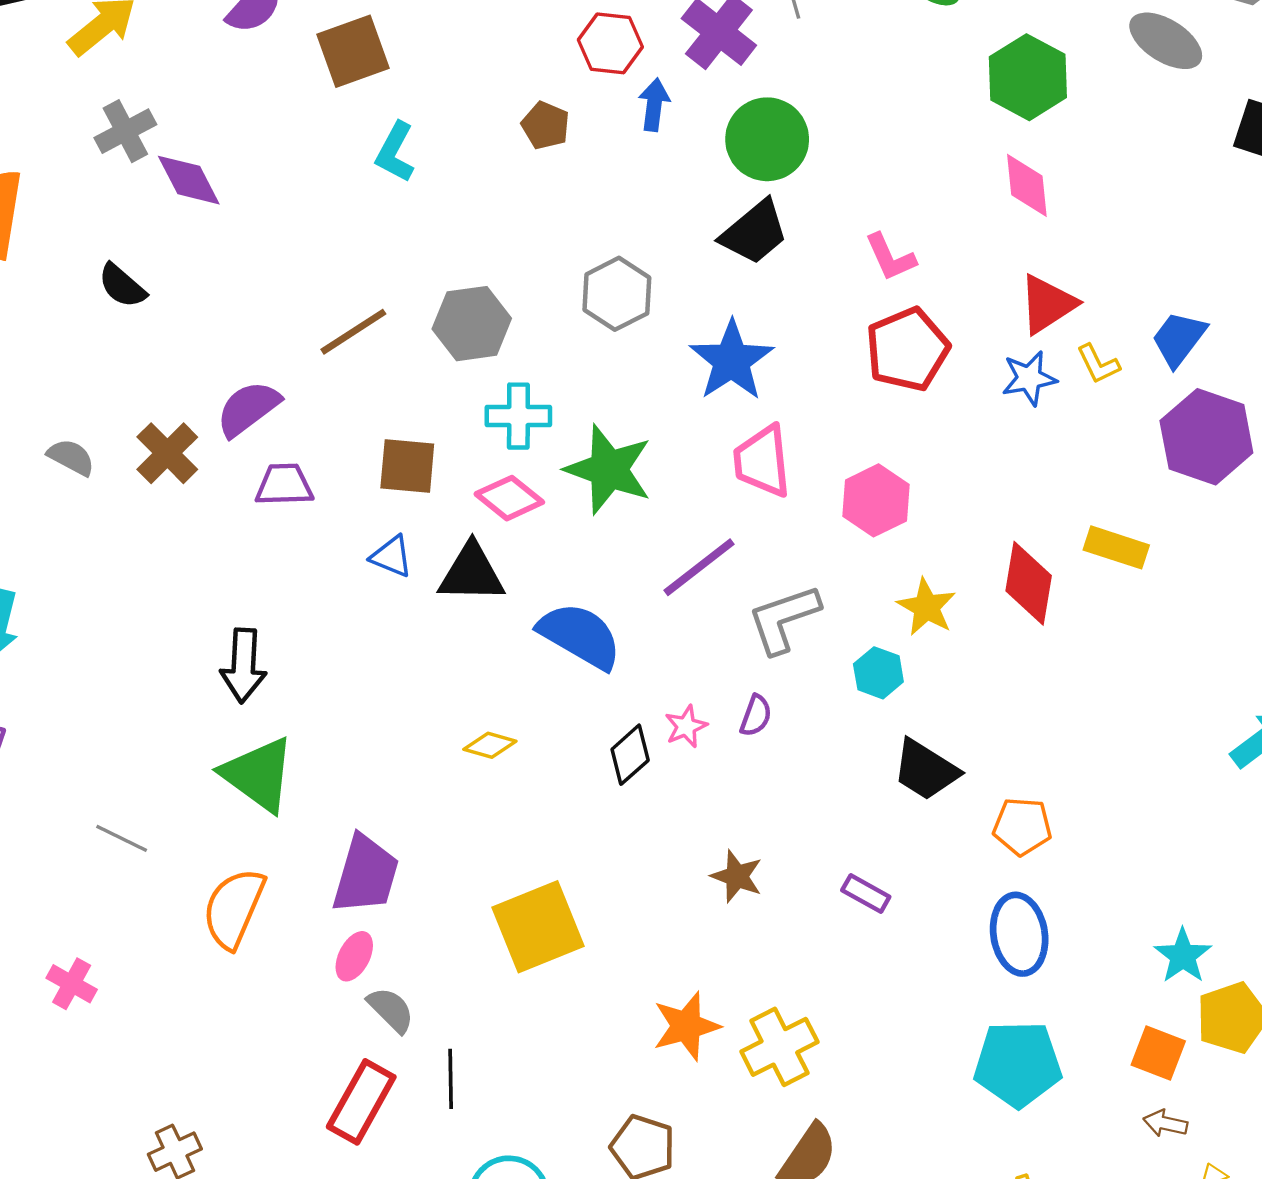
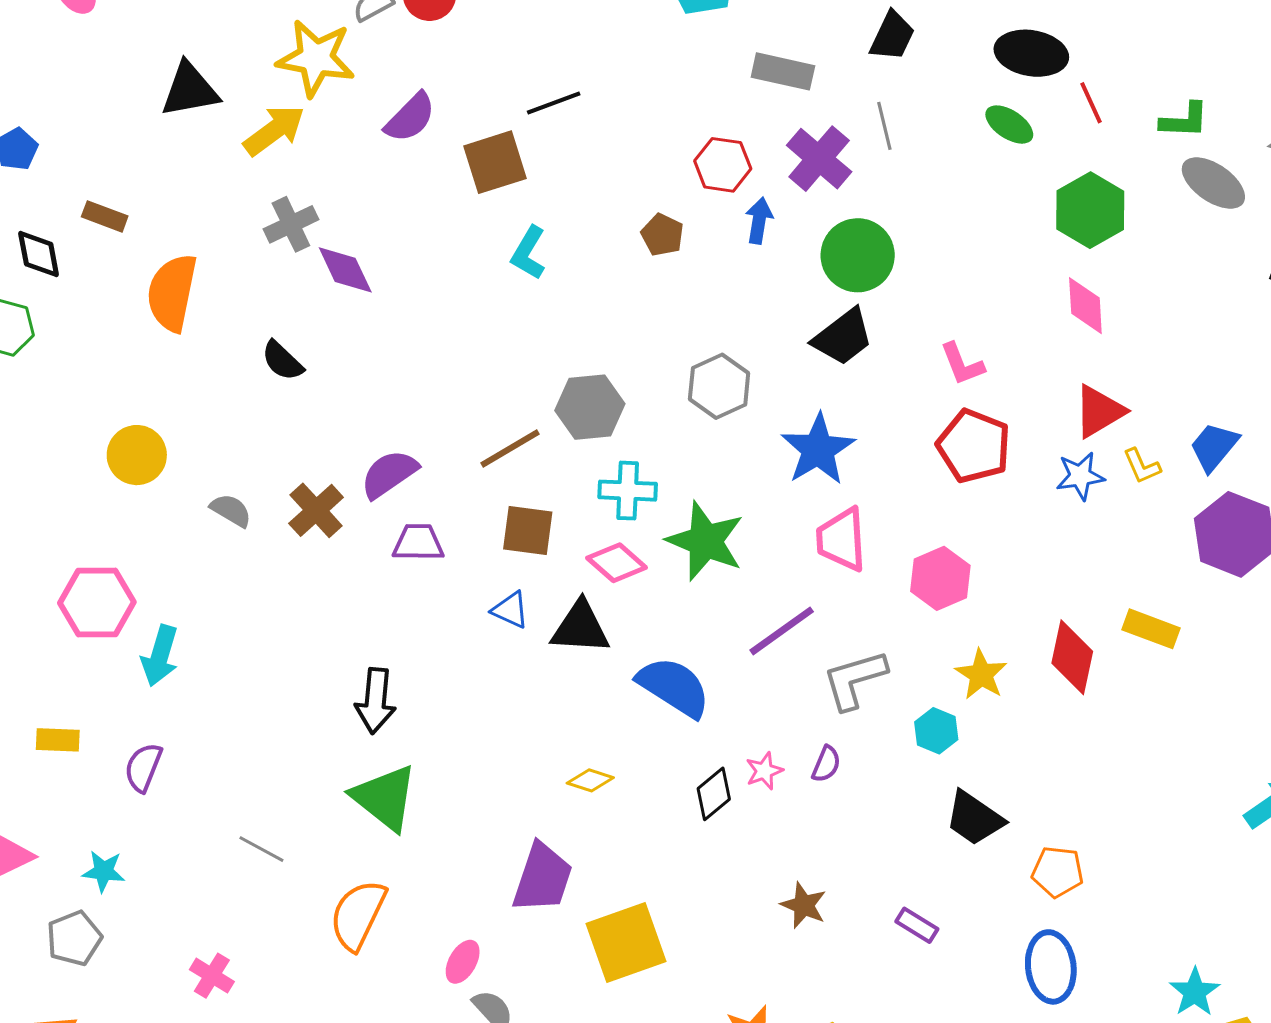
brown line: (353, 332) -> (510, 449), moved
red pentagon: (907, 349) -> (974, 446), turned -30
purple trapezoid: (366, 874) -> (543, 878), moved

